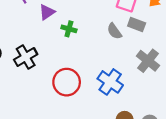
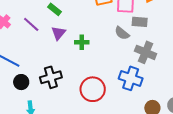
black cross: (26, 57) -> (51, 77), turned 30
gray cross: (148, 61) -> (146, 52), moved

